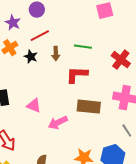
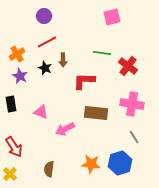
purple star: (13, 23) -> (20, 76), moved
green line: (83, 47) -> (102, 53), moved
black star: (31, 57) -> (45, 68), moved

